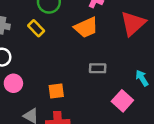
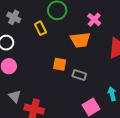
orange square: (56, 91) -> (60, 64), moved

